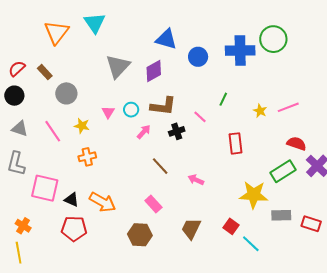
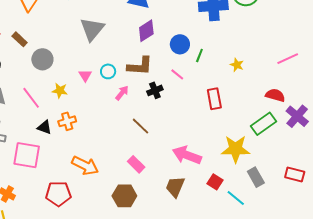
blue circle: (198, 57) -> (180, 44), moved
purple diamond: (154, 71) -> (146, 31), moved
pink line: (288, 107) -> (288, 59), moved
pink arrow: (196, 180) -> (187, 155), moved, size x1.8
black triangle: (72, 200) -> (44, 127), moved
gray rectangle: (281, 215) -> (256, 177), moved, turned 66

